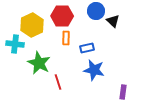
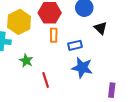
black triangle: (113, 21) -> (101, 28), moved
green star: (39, 63) -> (26, 61), size x0.6

